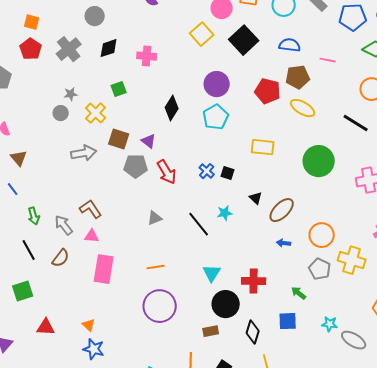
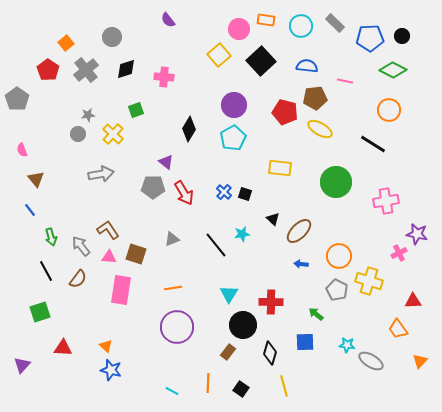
orange square: (32, 22) -> (66, 43), moved, turned 35
brown square: (119, 139) -> (136, 254), moved
brown rectangle: (211, 331) -> (228, 352), turned -42

